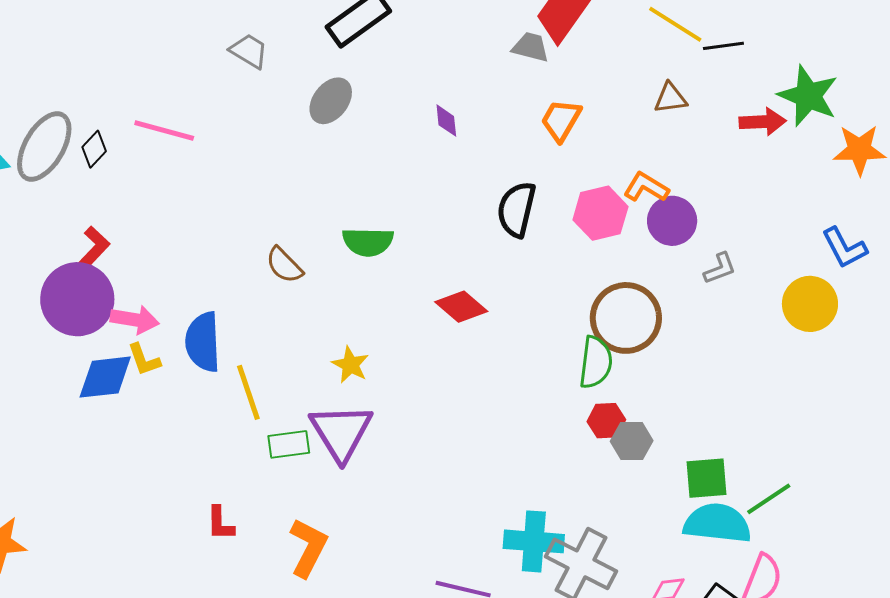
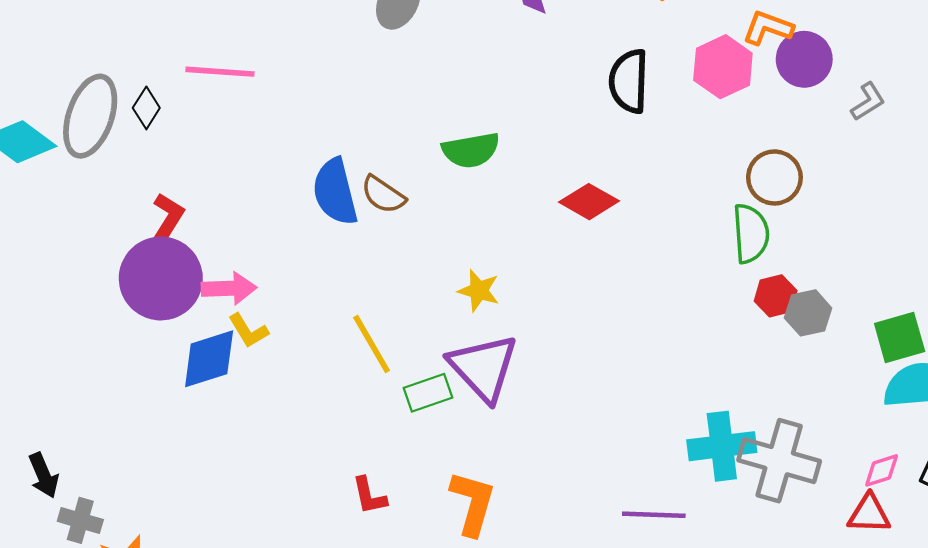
brown circle: (626, 318) -> (774, 177), size x0.7
blue semicircle: (203, 342) -> (335, 192), moved

